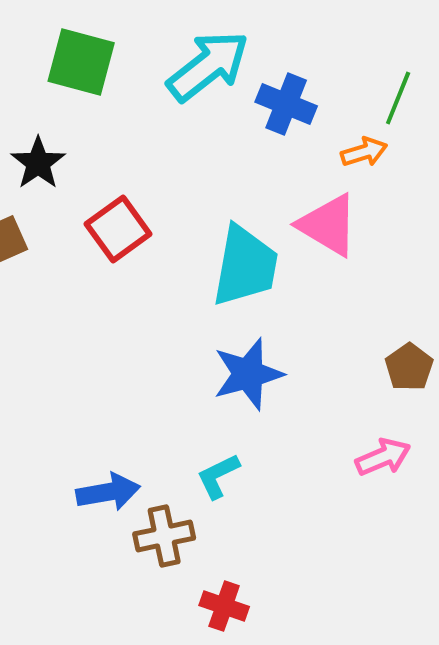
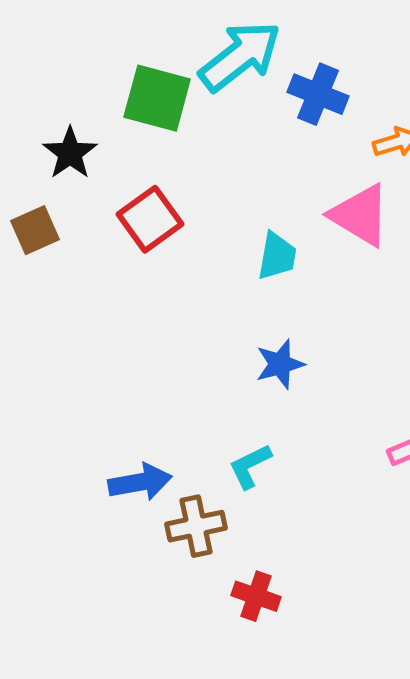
green square: (81, 62) -> (157, 98), moved
cyan trapezoid: (245, 266) -> (277, 256), size x0.6
blue star: (248, 374) -> (280, 364), size x0.7

